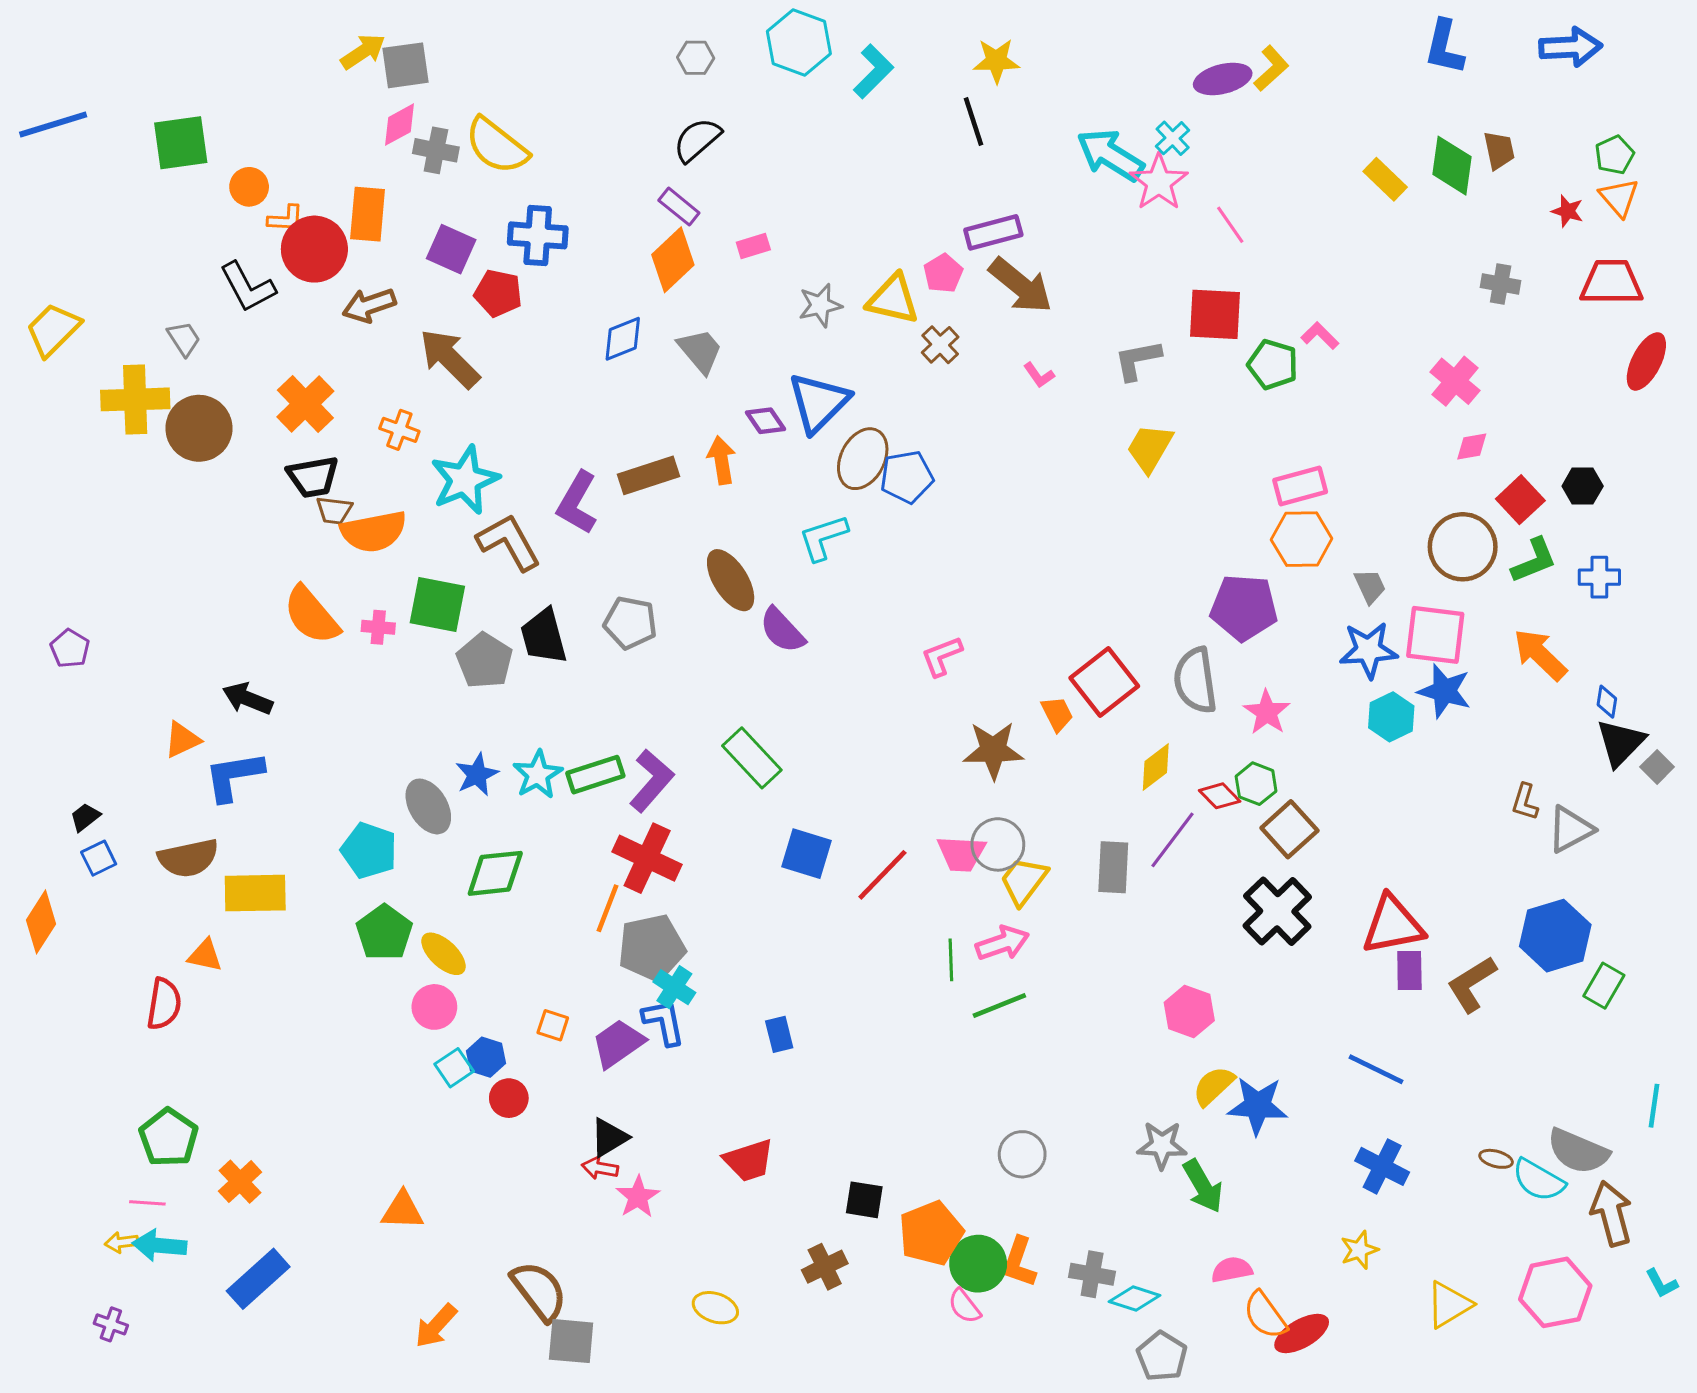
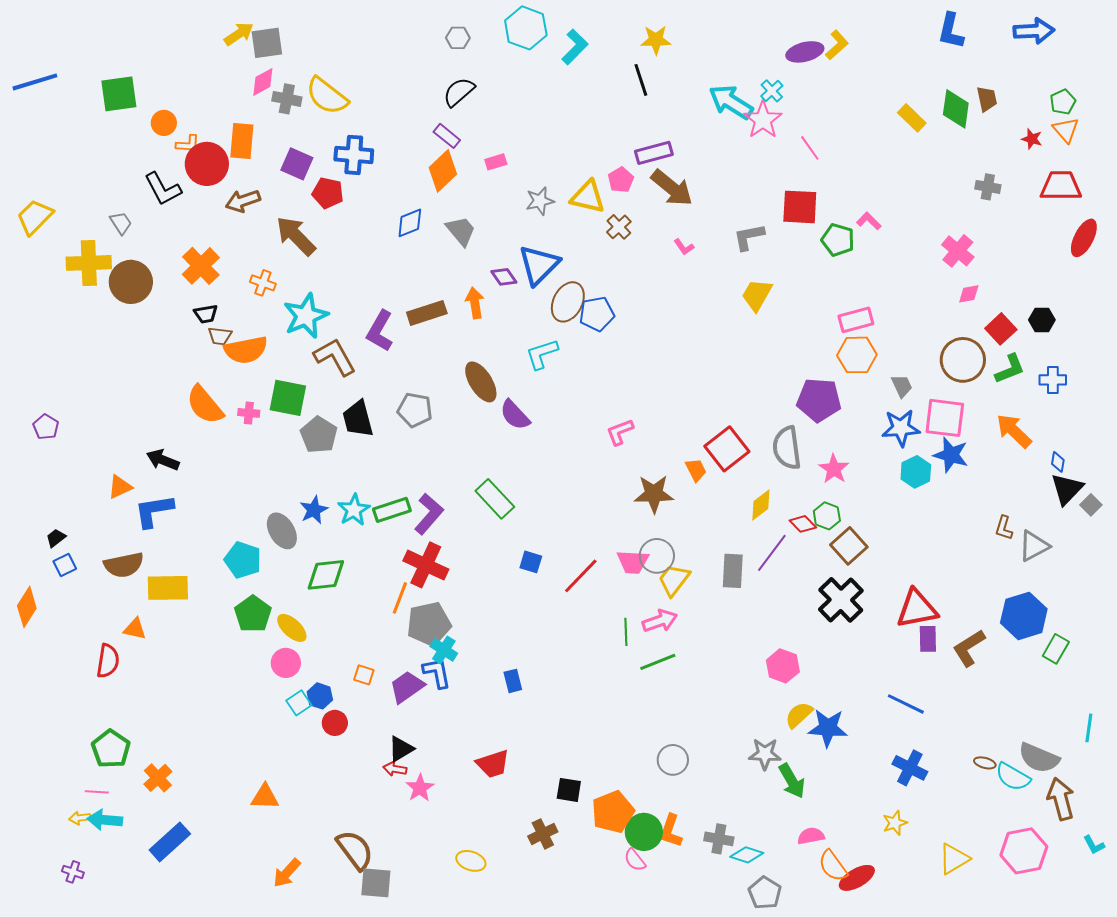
black trapezoid: (313, 477) -> (206, 314), size x0.7
blue square: (806, 854) -> (531, 562), size x0.7

